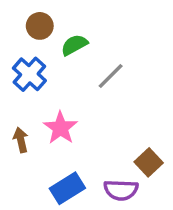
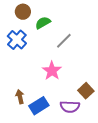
pink star: (60, 128) -> (52, 71), moved
brown arrow: (21, 140) -> (20, 97), moved

